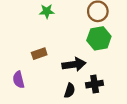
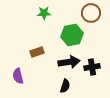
green hexagon: (99, 38) -> (72, 35), moved
black cross: (95, 84) -> (92, 67), moved

